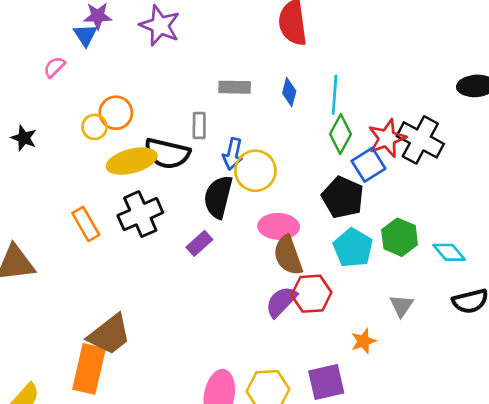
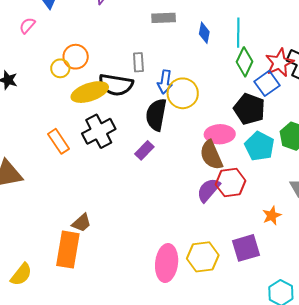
gray rectangle: (235, 87) -> (164, 18), moved
pink ellipse: (279, 226) -> (220, 134), moved
brown trapezoid: (109, 335) -> (82, 223), size x0.6

